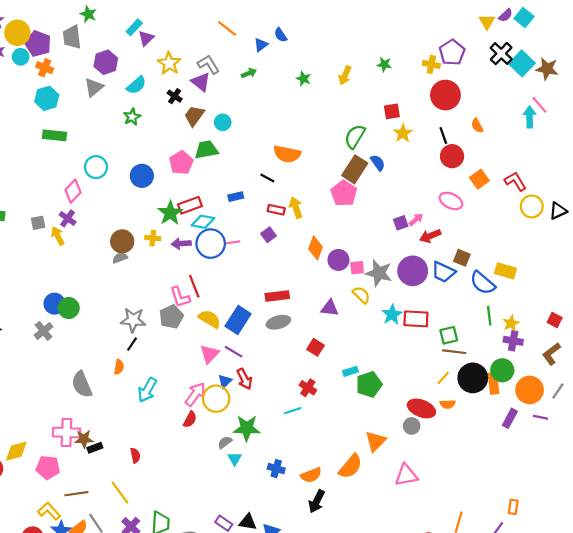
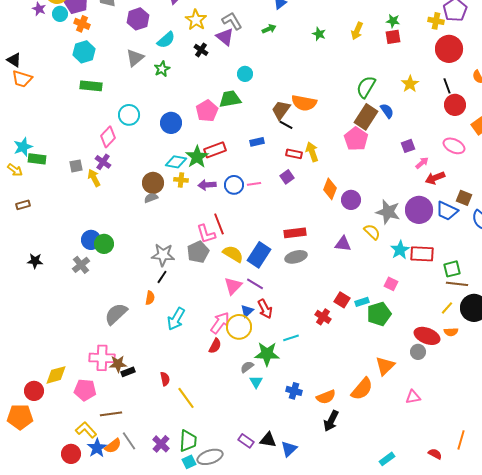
gray triangle: (94, 87) -> (135, 58), moved
red square: (392, 111) -> (393, 37), moved
brown trapezoid: (194, 116) -> (281, 110), moved
cyan diamond: (203, 222) -> (176, 162), moved
purple square: (401, 223) -> (408, 146), moved
blue circle: (211, 244) -> (234, 185), size x0.7
pink square: (357, 268) -> (391, 284), moved, turned 32
red square: (315, 347) -> (342, 300), moved
gray semicircle: (82, 384) -> (116, 314), turned 70
cyan line: (293, 411) -> (291, 338), moved
pink triangle: (406, 475) -> (413, 397), size x0.7
yellow line: (120, 493) -> (186, 398), moved

